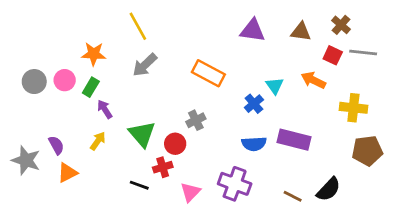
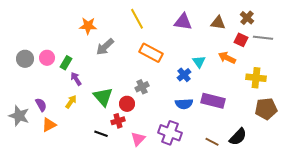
yellow line: (138, 26) -> (137, 19), moved
orange star: (94, 54) -> (88, 26), moved

